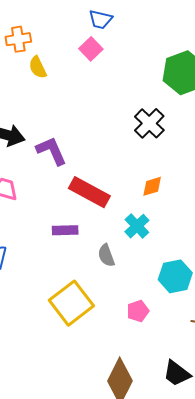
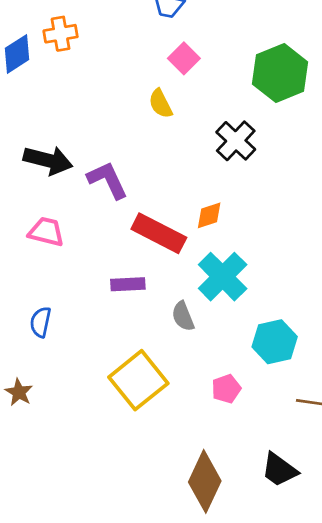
pink square: (91, 49) -> (184, 58), moved
yellow semicircle: (38, 67) -> (161, 104), moved
orange diamond: (152, 186) -> (209, 215), moved
cyan cross: (137, 226) -> (223, 277), size x1.5

